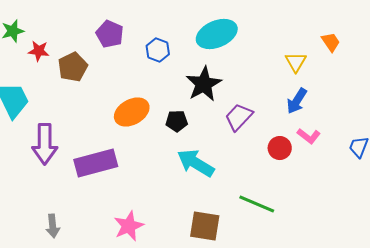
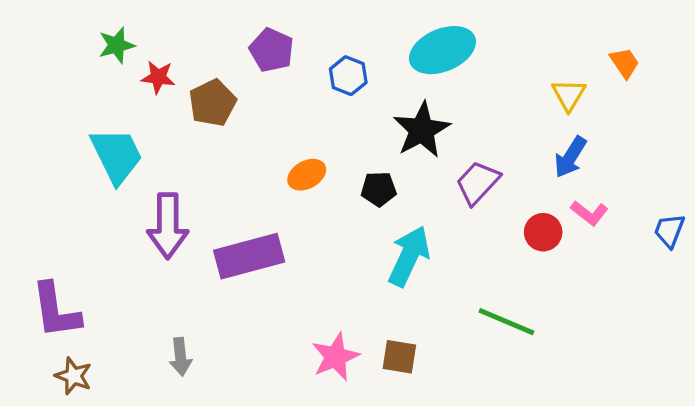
orange ellipse: (132, 112) -> (307, 175), size x0.7
cyan arrow: (196, 163) -> (409, 256), turned 84
pink star: (129, 226) -> (335, 357), moved
brown square: (205, 226) -> (399, 357), moved, size x0.7

